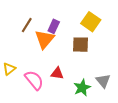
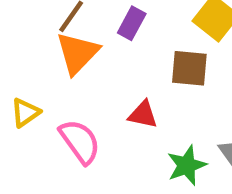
orange triangle: (45, 39) -> (77, 53), moved
red triangle: (57, 73) -> (143, 115), moved

